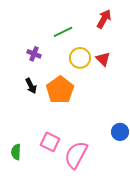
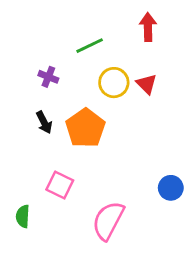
red arrow: (104, 19) -> (148, 27), turned -30
pink square: (50, 142) -> (60, 185), moved

